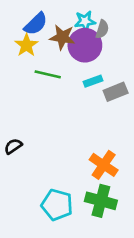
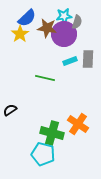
green line: (48, 74) -> (45, 78), moved
gray rectangle: (116, 92) -> (88, 59), moved, turned -66
green cross: (101, 201) -> (52, 133), moved

